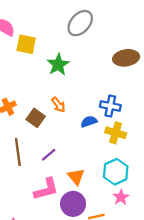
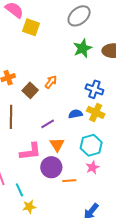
green star: (58, 65) -> (83, 48), moved
orange arrow: (58, 105) -> (51, 82), turned -112
blue semicircle: (89, 122) -> (75, 114), moved
purple line: (49, 155) -> (48, 124), moved

